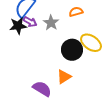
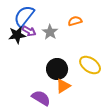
yellow ellipse: (91, 43) -> (90, 65), moved
black circle: (72, 50) -> (57, 69), moved

